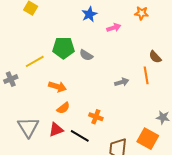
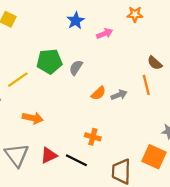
gray semicircle: (86, 55) -> (76, 68), turned 96
orange arrow: (57, 87) -> (33, 118), moved
orange semicircle: (63, 108) -> (98, 93), moved

